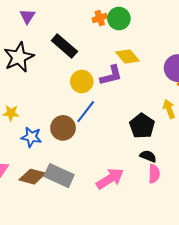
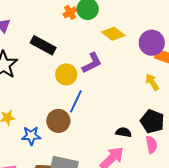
yellow diamond: (128, 57) -> (113, 34), moved
black pentagon: (142, 126) -> (152, 121), moved
black semicircle: (148, 156) -> (124, 132), moved

